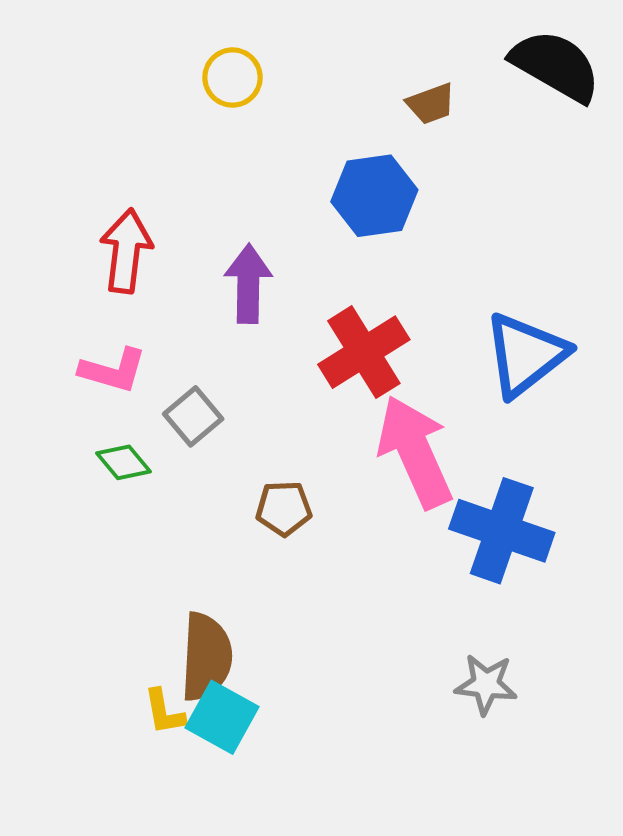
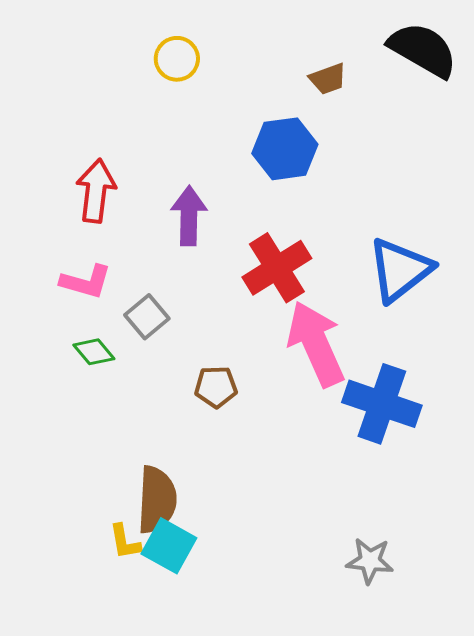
gray star: (486, 684) -> (370, 561), moved

